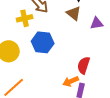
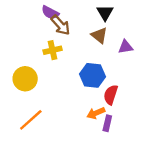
yellow cross: (25, 18) -> (53, 50), moved
blue hexagon: (43, 42) -> (92, 75), moved

